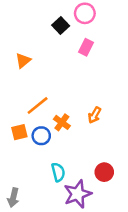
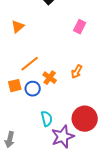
pink rectangle: (86, 47) -> (80, 27), moved
red circle: (104, 172) -> (85, 119), size x1.6

